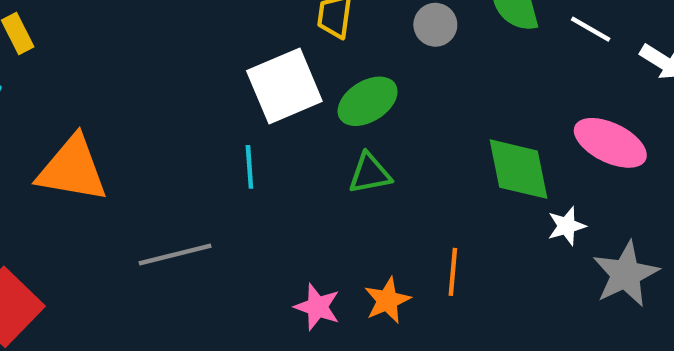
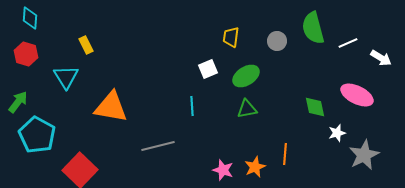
white line: (591, 29) -> (348, 43), turned -54
white square: (284, 86) -> (208, 69), size x0.6
green diamond: (518, 169) -> (315, 107), size x0.7

